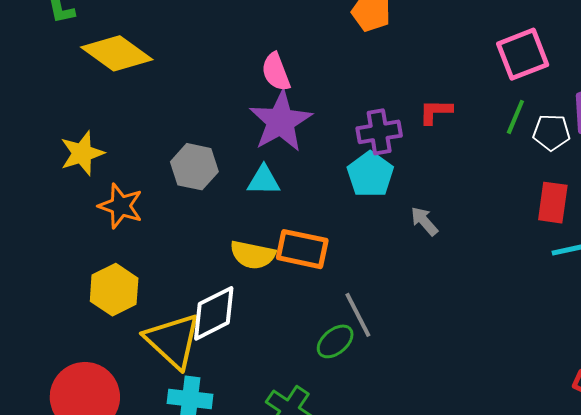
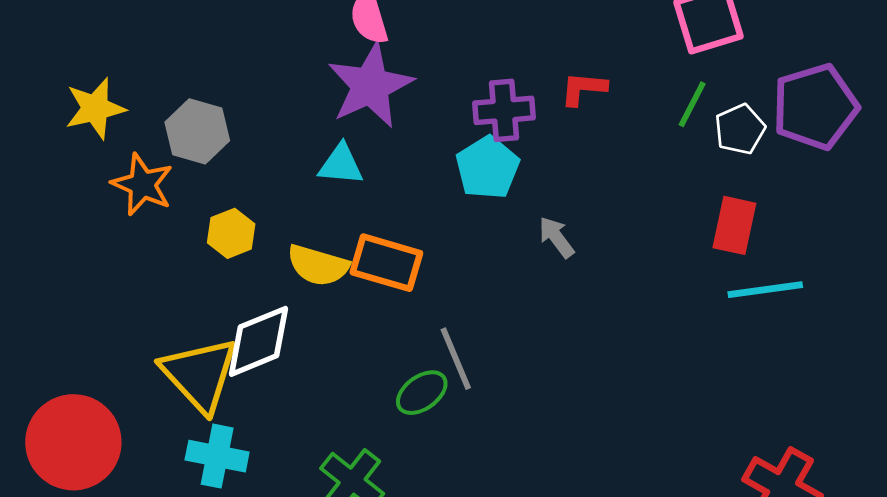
white pentagon: (551, 132) -> (740, 129), turned -30
gray hexagon: (194, 167) -> (197, 131), moved
yellow hexagon: (114, 290) -> (231, 233), moved, size x0.7

